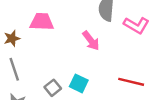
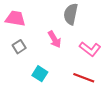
pink L-shape: (136, 25) -> (90, 49), moved
gray square: (53, 88) -> (19, 47), moved

